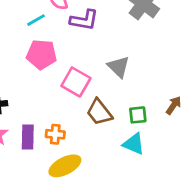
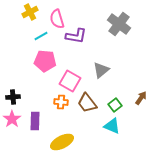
gray triangle: (119, 67) -> (101, 70), turned 36
green square: (138, 115) -> (115, 105), turned -32
orange cross: (55, 134) -> (61, 102), moved

